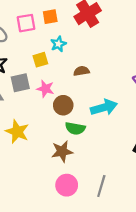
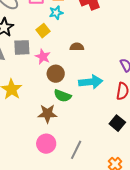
cyan star: (58, 44) -> (56, 13), moved
yellow square: (40, 60) -> (43, 31), turned -32

